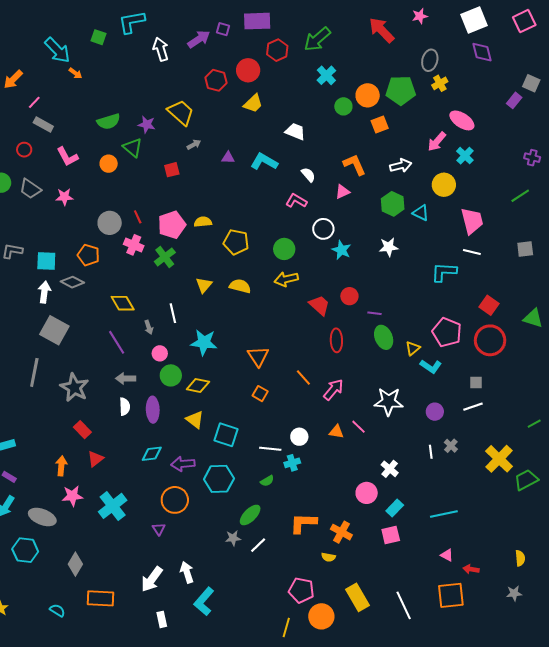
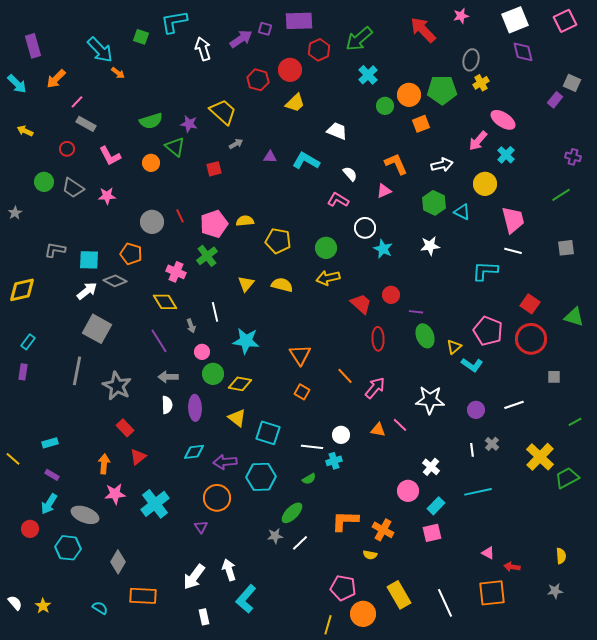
pink cross: (134, 245) -> (176, 272), moved
white arrow: (44, 292) -> (87, 291), turned 45
gray square: (476, 382) -> (554, 377), moved
cyan line: (444, 514) -> (478, 492), moved

